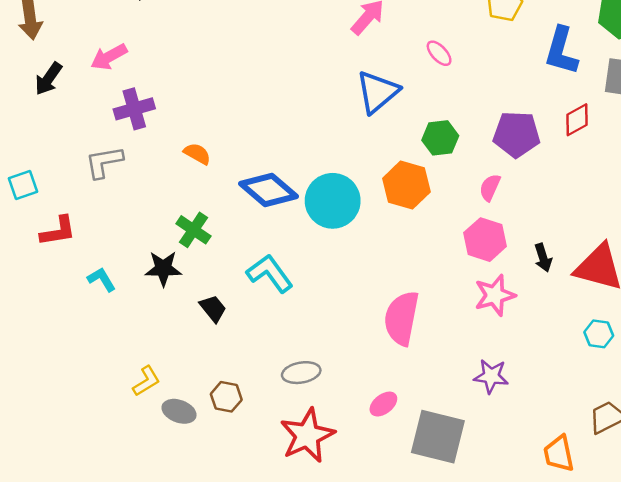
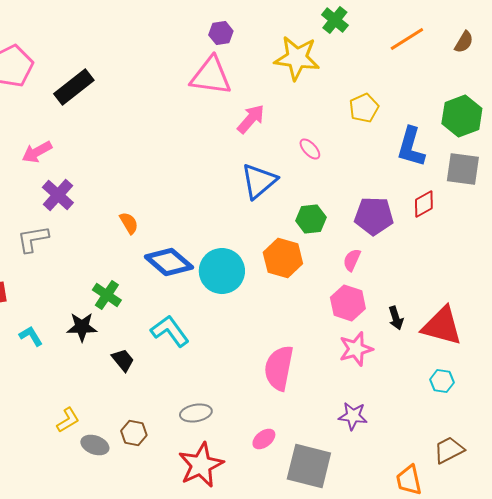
purple cross: (134, 109) -> (58, 195), turned -32
orange semicircle: (197, 154) -> (129, 223), moved, turned 30

